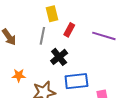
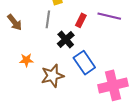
red rectangle: (69, 30) -> (81, 20), moved
blue rectangle: (76, 81) -> (84, 63), turned 65

